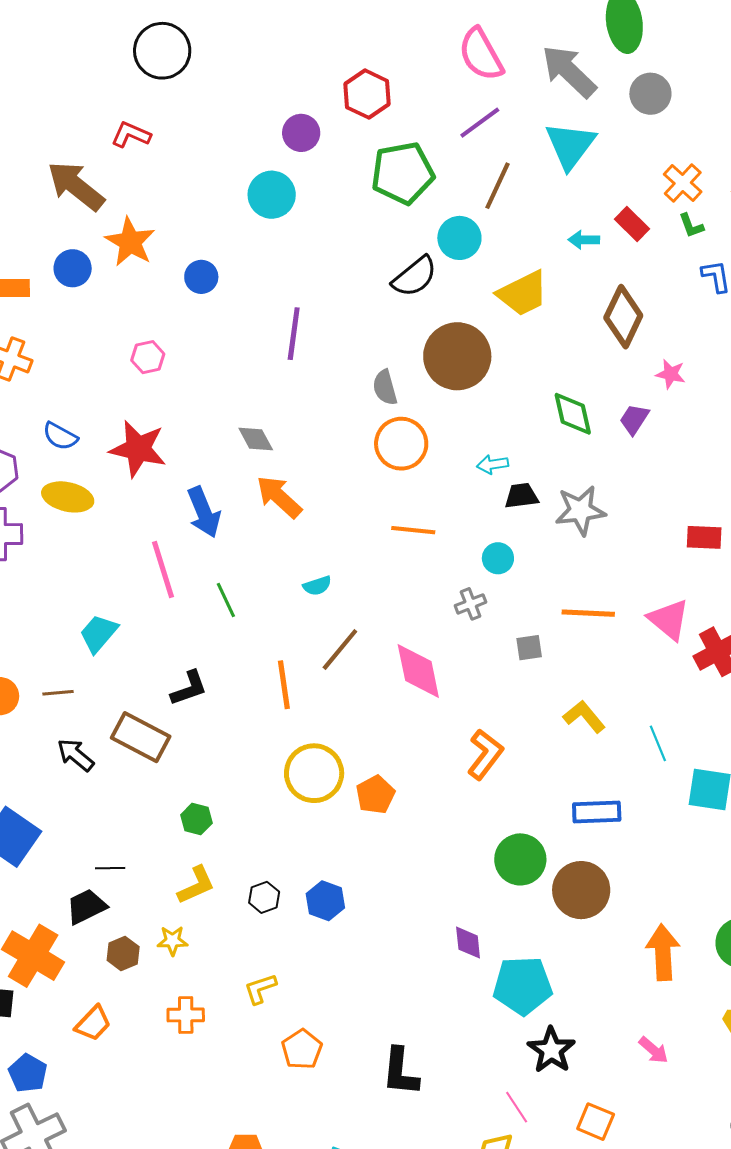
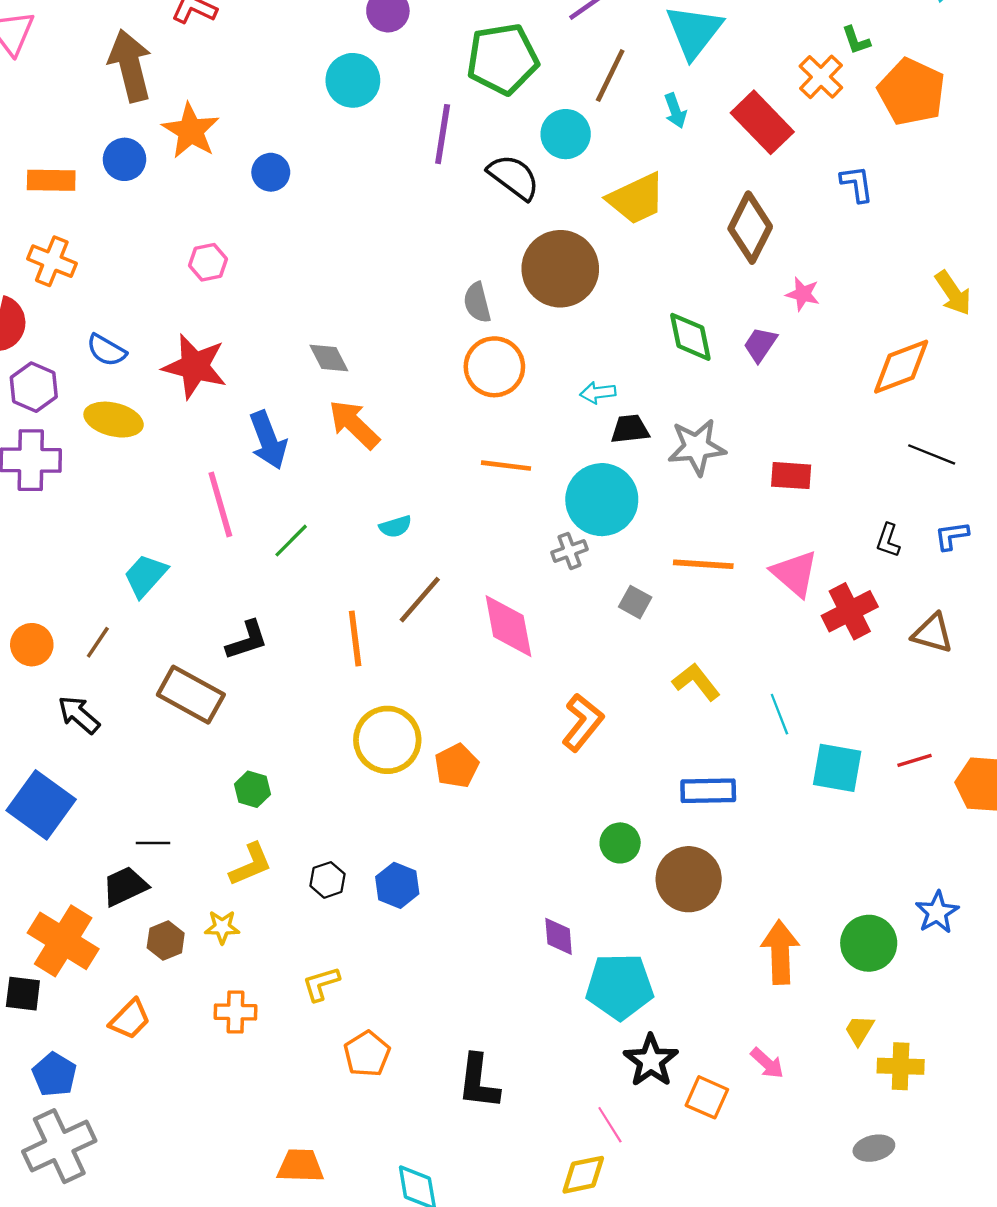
brown arrow: (76, 186) -> (130, 66), turned 36
red rectangle: (632, 224) -> (762, 122), size x1.6
green L-shape: (691, 226) -> (856, 40), moved
cyan arrow: (584, 240) -> (675, 111), moved, turned -112
black semicircle: (415, 277) -> (514, 177), turned -105
purple line: (294, 334) -> (443, 134), moved
red rectangle: (704, 537) -> (791, 476), moved
cyan circle: (498, 558) -> (602, 500), size x2.0
green line: (226, 600) -> (291, 541), turned 69
gray square: (529, 648) -> (635, 602), turned 36
brown line: (58, 693) -> (98, 642), turned -52
black arrow: (76, 755) -> (79, 715), moved
green circle: (520, 859) -> (620, 843), size x0.7
orange square: (596, 1122) -> (707, 1097), moved

